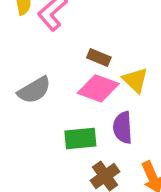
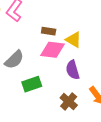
green rectangle: (80, 139) -> (32, 84), moved

